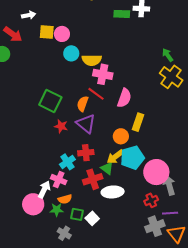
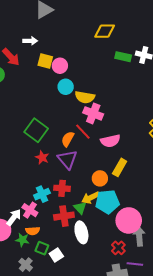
pink semicircle: (124, 98) -> (110, 141), turned 48
white ellipse: (113, 192) -> (81, 232), turned 70
red cross: (151, 200) -> (118, 248), turned -32

